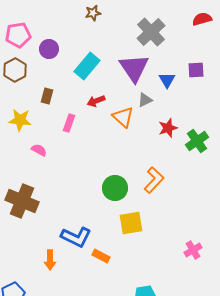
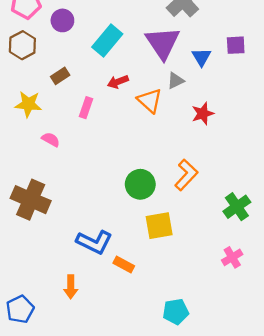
brown rectangle: (47, 96) -> (60, 76), turned 42
green cross: (197, 141) -> (237, 207), moved
orange arrow: (50, 260) -> (71, 287), moved

